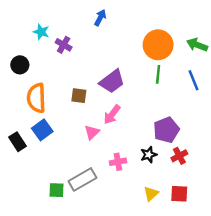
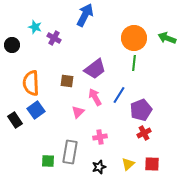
blue arrow: (100, 18) -> (85, 15), size x1.6
black circle: (20, 65) -> (12, 45), moved
blue line: (194, 80) -> (119, 95), moved, turned 54
pink arrow: (112, 114) -> (95, 97), turned 114
black star: (149, 155) -> (99, 167), moved
red cross: (179, 156) -> (144, 133), moved
gray rectangle: (82, 179) -> (70, 152), turned -50

